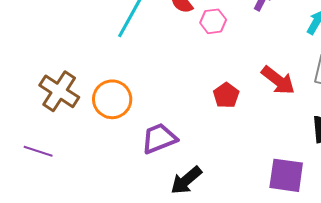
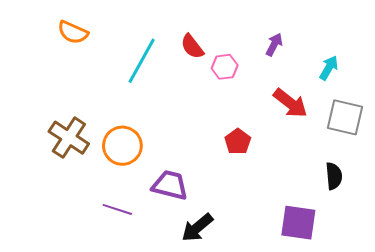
red arrow: (278, 80) -> (290, 103), moved
purple trapezoid: (159, 138) -> (170, 185), turned 36
purple line: (38, 151) -> (117, 209), moved

